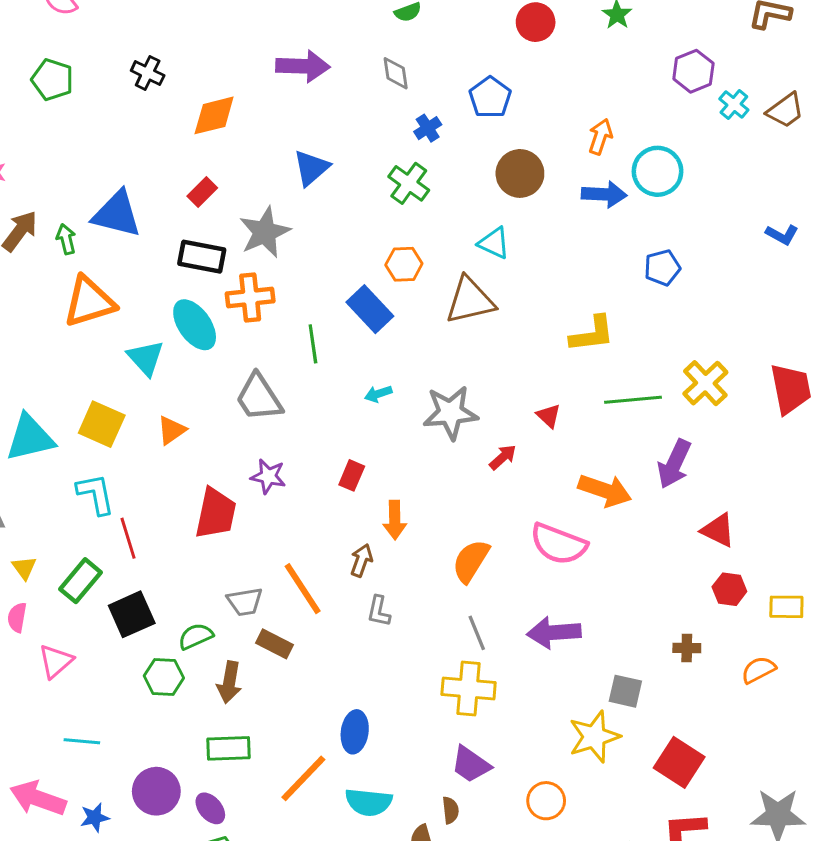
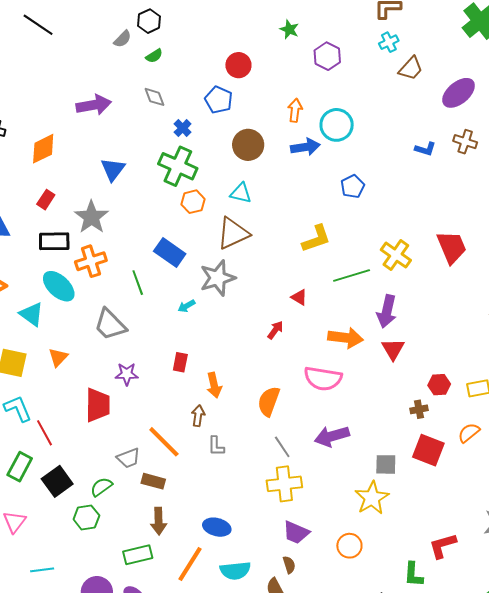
red circle: (536, 22) -> (238, 65), moved
purple hexagon: (693, 71) -> (327, 56), moved
cyan cross: (734, 104) -> (389, 42), moved, turned 36
green cross: (409, 183) -> (178, 166), size x1.4
orange hexagon: (404, 264) -> (193, 202), moved
gray star: (450, 413) -> (218, 278), moved
red triangle: (718, 530) -> (393, 349), moved, turned 45
brown cross: (687, 648) -> (419, 409), moved
brown arrow: (229, 682) -> (159, 521), moved
blue ellipse: (355, 732) -> (217, 527), turned -72
red square: (679, 762) -> (428, 450), moved

